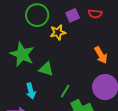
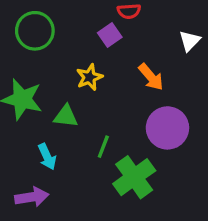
purple square: (73, 15) -> (110, 35), moved
yellow star: (58, 32) -> (89, 77), moved

